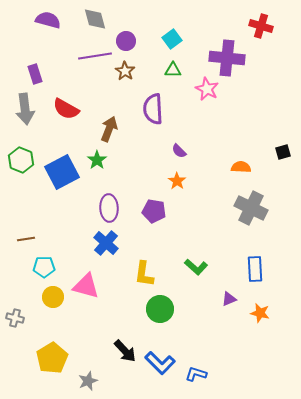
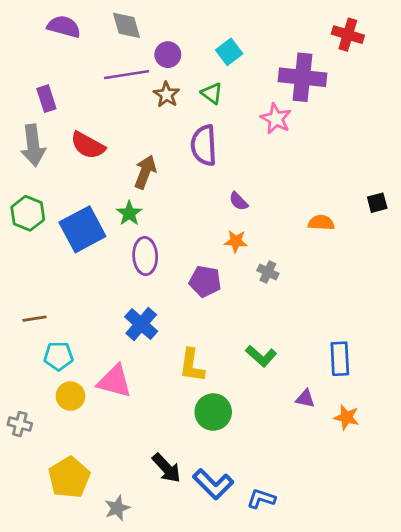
green triangle: (173, 70) -> (212, 93), moved, turned 36
orange star: (177, 181) -> (236, 241), turned -30
purple ellipse: (109, 208) -> (145, 256), moved
gray cross: (251, 208) -> (268, 272), moved, size x0.5
purple triangle: (229, 299) -> (305, 399), turned 35

